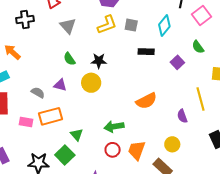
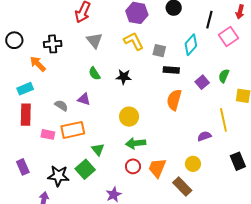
black cross: (25, 20) -> (53, 44), moved
yellow L-shape: (107, 25) -> (134, 41), turned -100
gray square: (131, 25) -> (159, 51), moved
green semicircle: (198, 47) -> (224, 76), moved, turned 56
yellow circle: (91, 83) -> (129, 117), moved
orange semicircle: (146, 101) -> (174, 100), moved, turned 130
purple semicircle: (182, 116) -> (204, 136), turned 88

